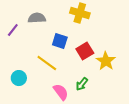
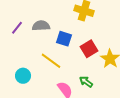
gray semicircle: (37, 18) -> (41, 26), moved
green arrow: (82, 84) -> (86, 82), turned 88

